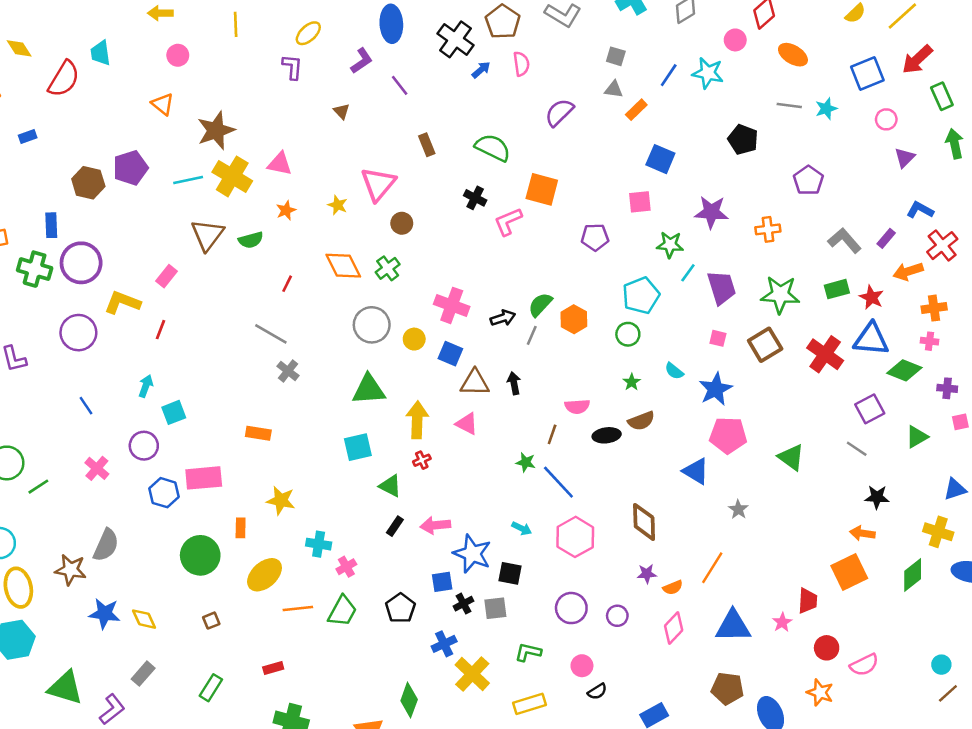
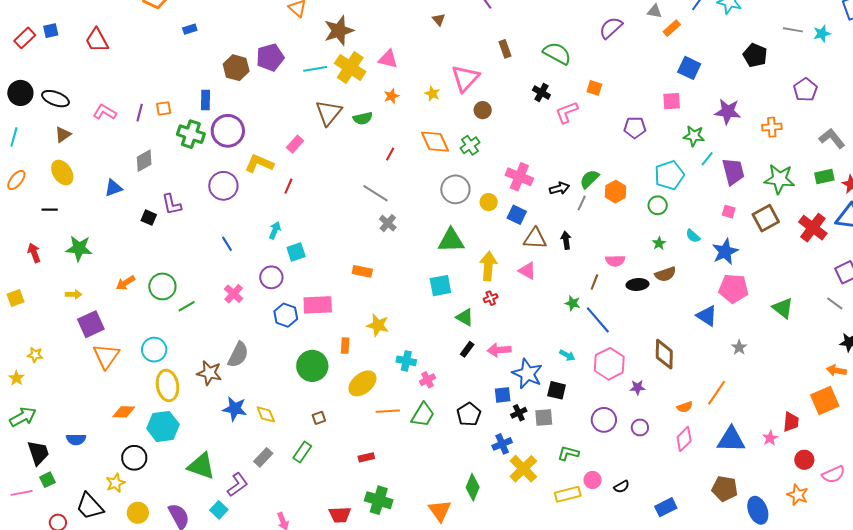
orange square: (542, 189) -> (594, 88), size x0.6
purple star: (647, 574) -> (638, 388), moved
pink circle: (582, 666) -> (593, 480), moved
green rectangle: (211, 688) -> (302, 452), moved

